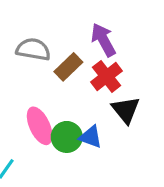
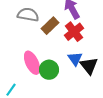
black triangle: (126, 110) -> (89, 66), moved
blue triangle: (91, 137) -> (75, 59), moved, turned 35

